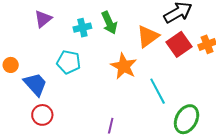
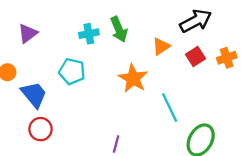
purple triangle: (43, 19) -> (28, 33), moved
orange triangle: (148, 36) -> (161, 46), size x0.7
red square: (179, 44) -> (196, 56), size x0.7

